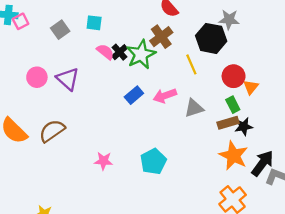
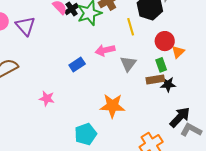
blue rectangle: (134, 95) -> (77, 64), moved
gray triangle: (194, 108) -> (128, 64), turned -42
orange star: (234, 156) -> (112, 106), moved, turned -30
cyan pentagon: (153, 162) -> (86, 134), moved

